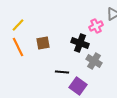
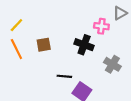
pink cross: (96, 26) -> (101, 26), turned 32
gray cross: (94, 61) -> (112, 64), moved

